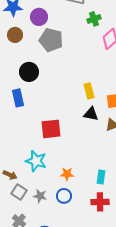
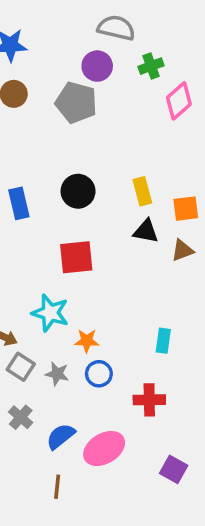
purple circle: (39, 17) -> (97, 66), moved
black circle: (29, 72) -> (78, 191), moved
orange star: (67, 174) -> (87, 341), moved
red cross: (100, 202) -> (149, 400), moved

